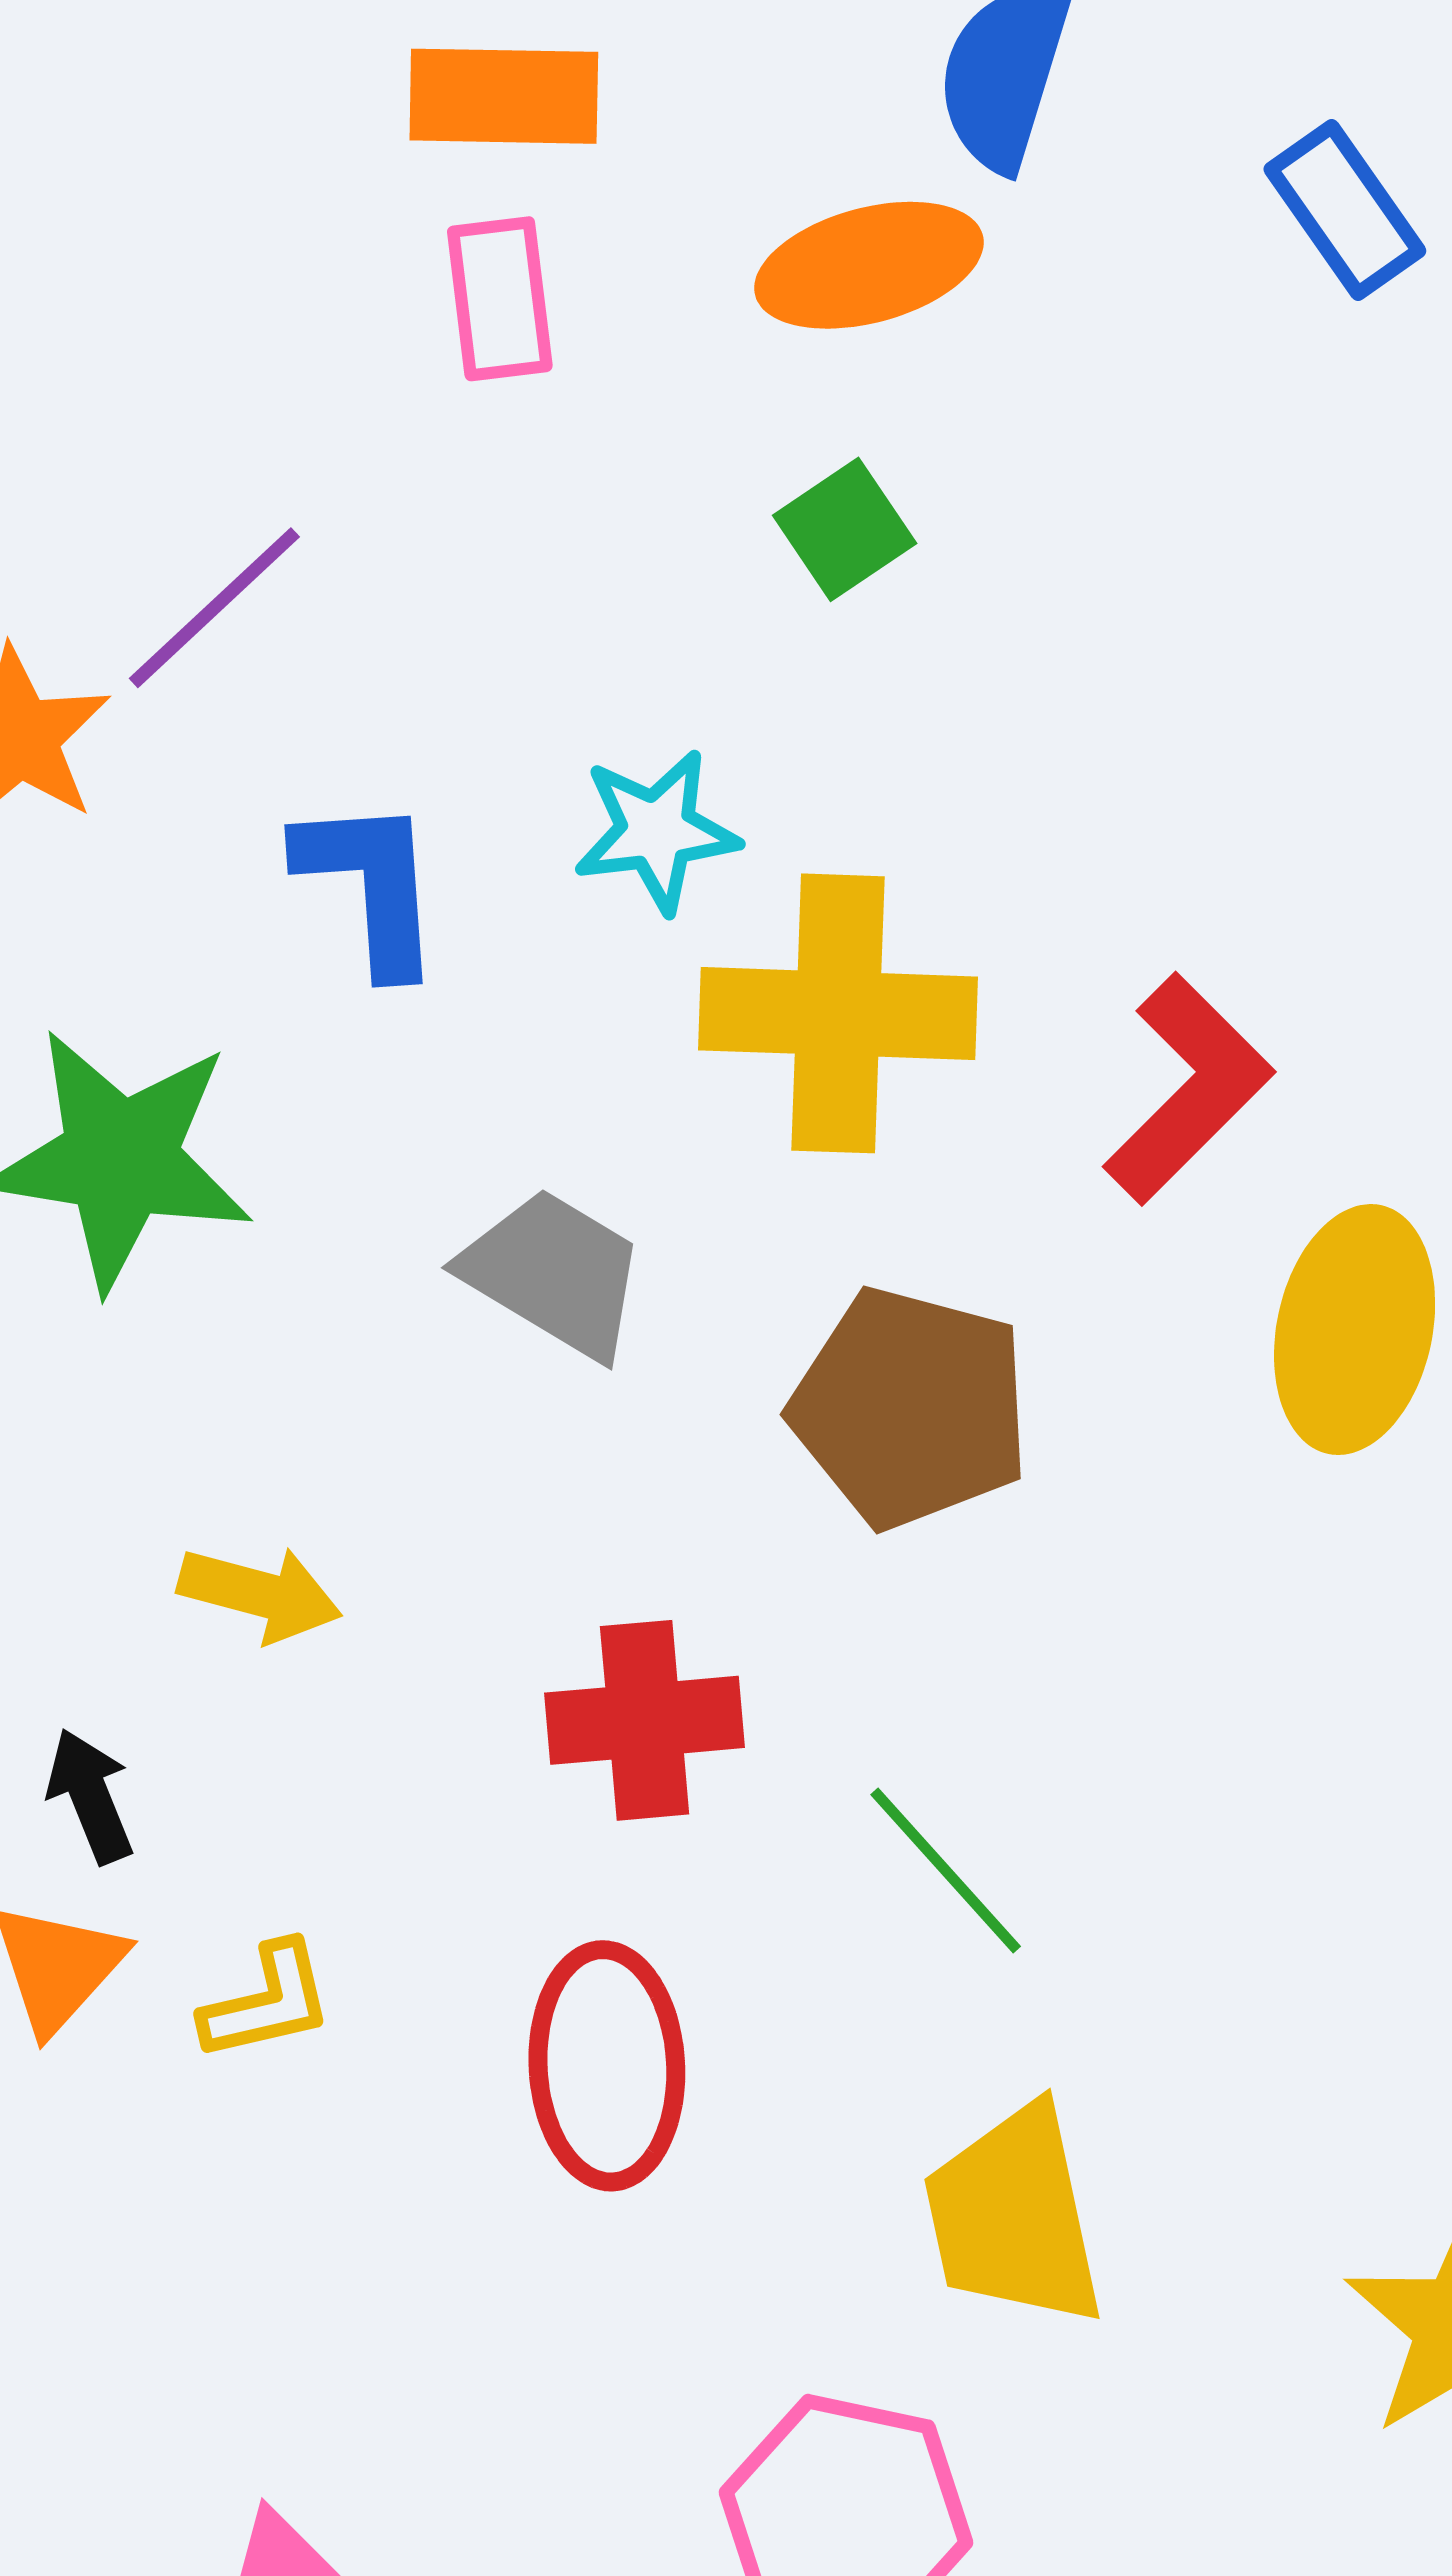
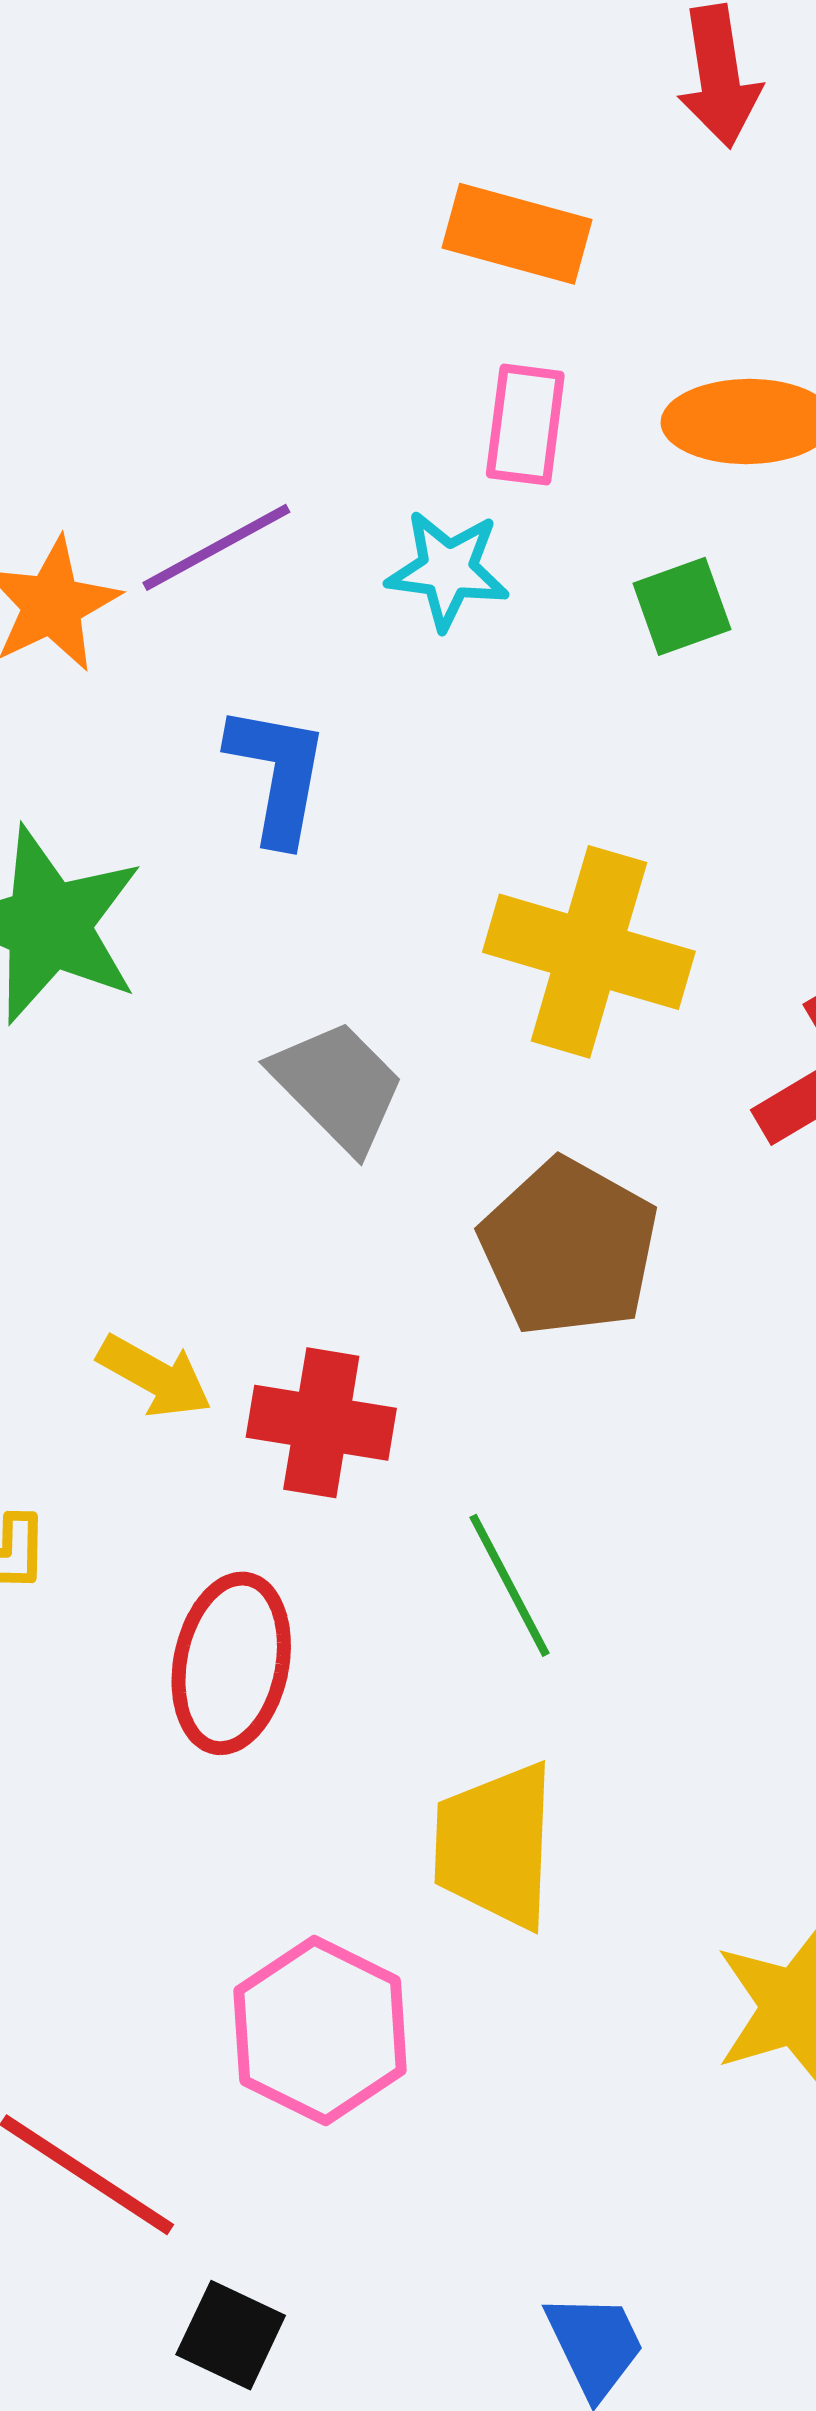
pink rectangle: (500, 299) -> (525, 425), moved
cyan star: (656, 831) -> (448, 570), moved
yellow arrow: (260, 1594) -> (155, 1376), moved

